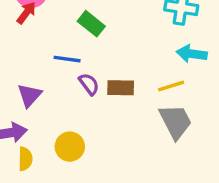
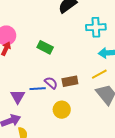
blue line: (67, 59) -> (38, 89), moved
yellow circle: (70, 147) -> (62, 110), moved

